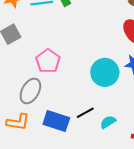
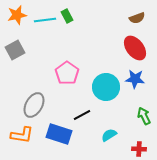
pink pentagon: (48, 61) -> (67, 73), moved
black line: (85, 113) -> (82, 115), moved

